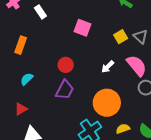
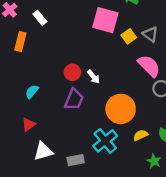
pink square: (83, 28) -> (105, 20), moved, size x1.4
orange rectangle: (21, 45) -> (20, 42), moved
white arrow: (108, 67) -> (94, 77), moved, turned -80

